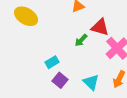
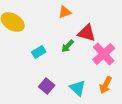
cyan rectangle: (52, 62) -> (39, 52), moved

